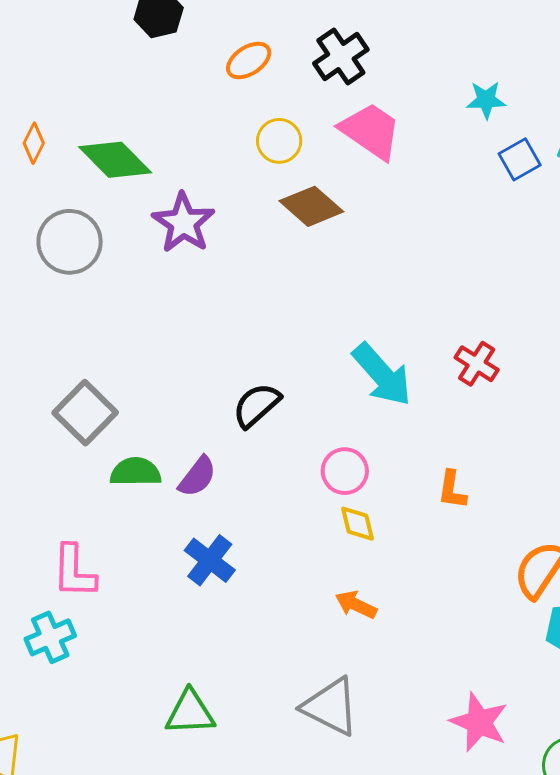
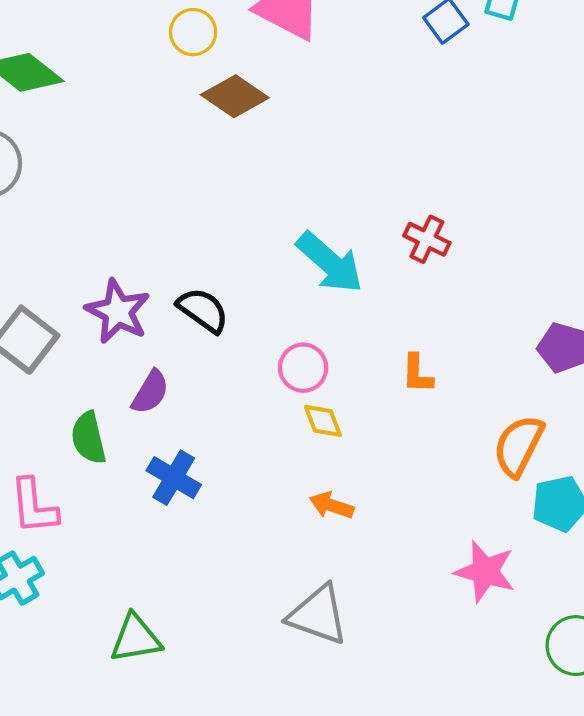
purple star: (183, 223) -> (118, 311), moved
black semicircle: (257, 405) -> (203, 310), turned 84
green semicircle: (136, 472) -> (89, 438), moved, turned -96
green triangle: (190, 713) -> (136, 638), moved
pink star: (479, 722) -> (485, 572), moved

